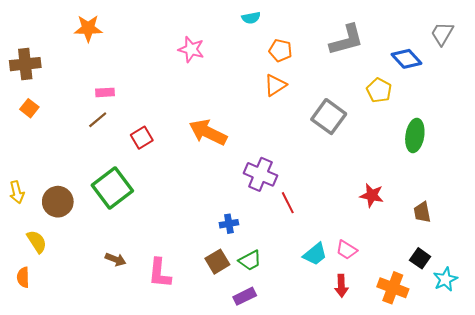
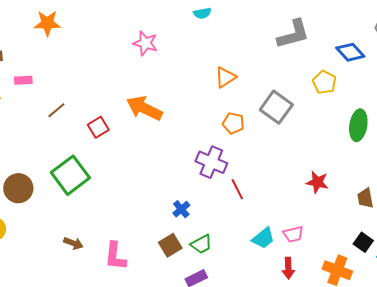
orange pentagon: (280, 50) -> (233, 123), moved
pink rectangle: (105, 92) -> (23, 80), moved
orange arrow: (208, 132) -> (144, 108), moved
blue cross: (229, 224) -> (181, 209), turned -30
pink trapezoid: (347, 250) -> (293, 234), turned -45

